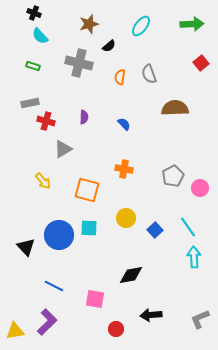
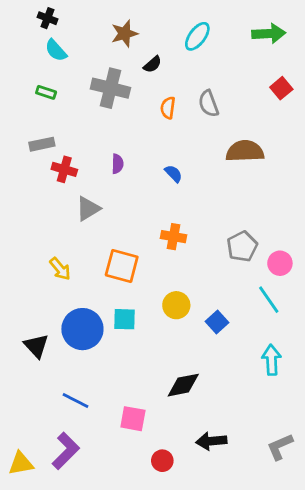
yellow arrow: (43, 181) -> (60, 269), moved
cyan line: (188, 227) -> (269, 300), moved

